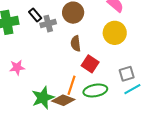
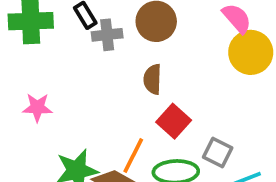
yellow circle: (115, 33) -> (251, 52), moved
gray square: (127, 74) -> (218, 152), moved, turned 35

